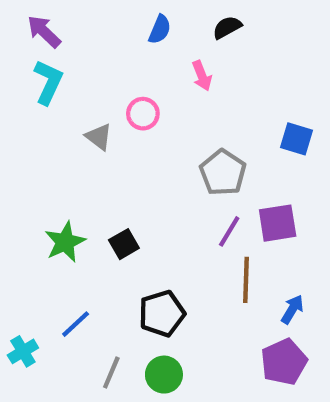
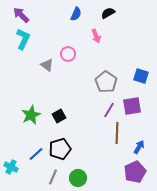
blue square: (297, 139) -> (141, 76), moved
black pentagon: (162, 314) -> (60, 149), moved
cyan cross: (23, 351) -> (11, 167), turned -32

